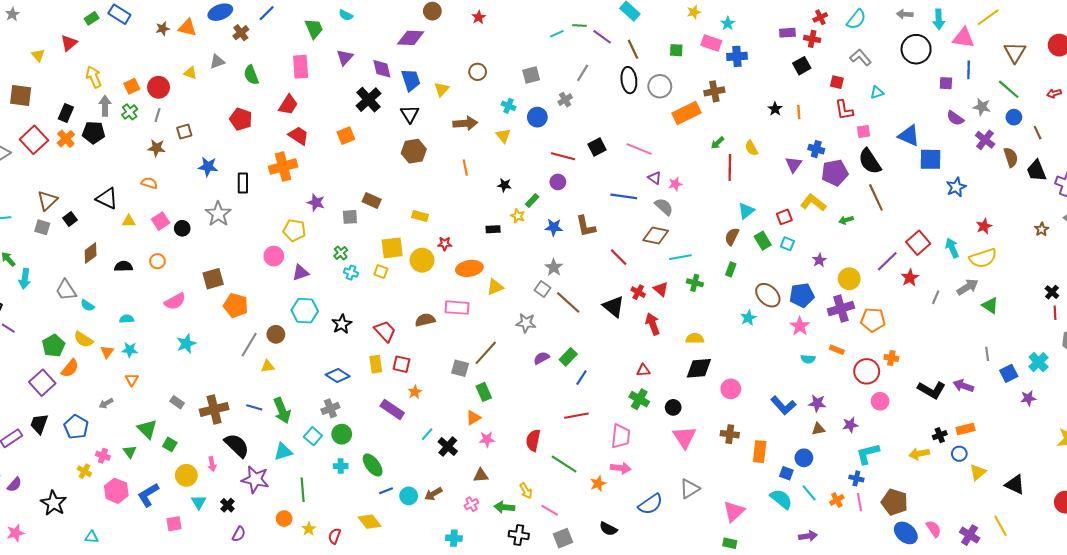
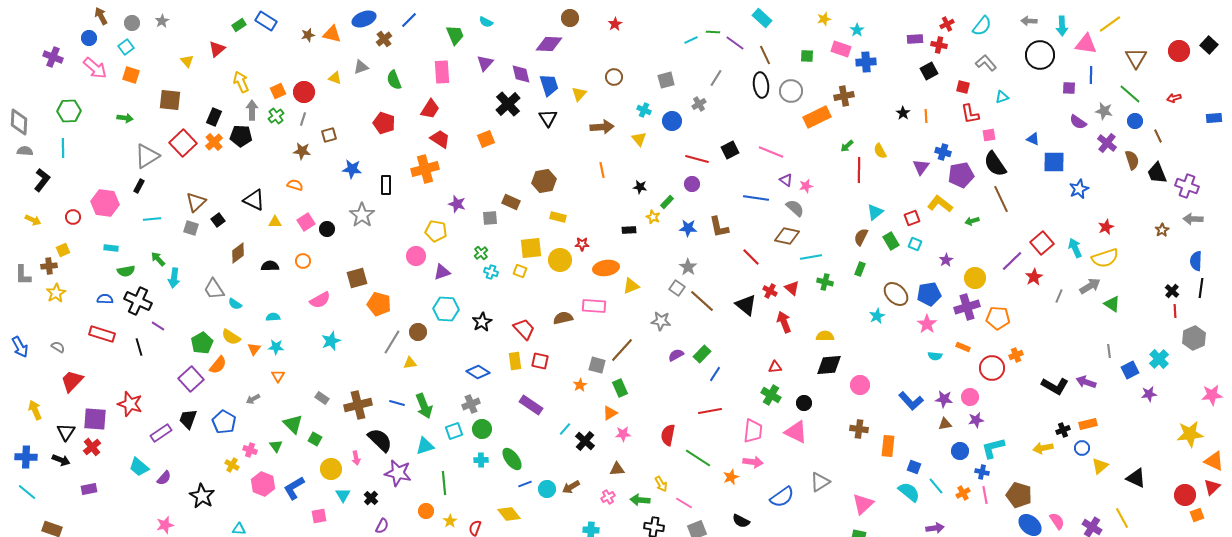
blue triangle: (909, 136) -> (1033, 139), size x0.6
brown hexagon: (414, 151) -> (544, 181), moved
orange cross: (891, 358) -> (1016, 355), turned -32
orange star: (415, 392) -> (580, 385), moved
pink circle: (880, 401) -> (970, 397), moved
cyan square: (313, 436) -> (454, 431), turned 30
pink triangle: (684, 437) -> (796, 432), moved, turned -30
blue circle: (804, 458) -> (960, 451), moved

